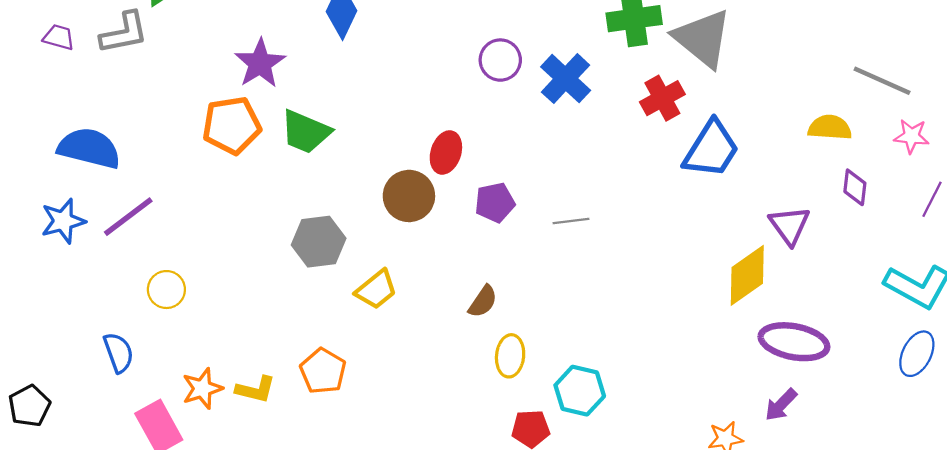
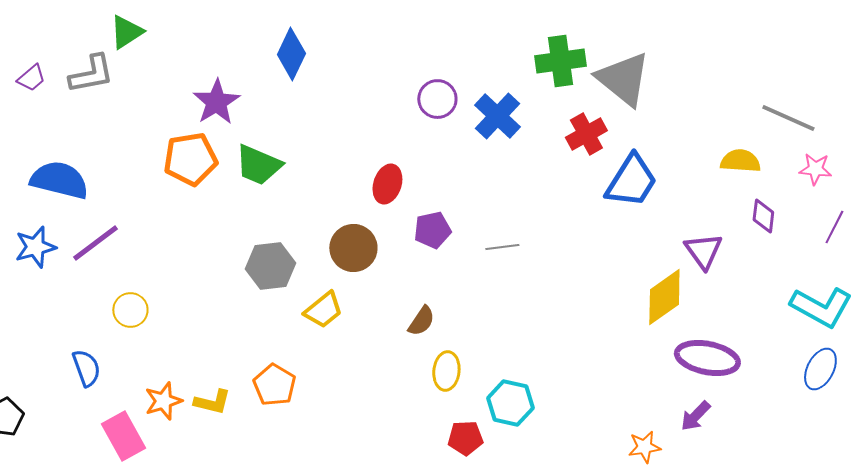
purple trapezoid: (59, 37) -> (31, 78), turned 124
brown circle: (409, 196) -> (353, 248), moved

